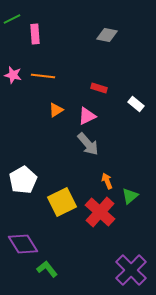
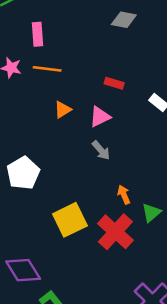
pink rectangle: (35, 34) -> (38, 34), moved
gray arrow: (88, 144) -> (101, 150), size x0.7
white pentagon: (23, 180) -> (23, 173), moved

